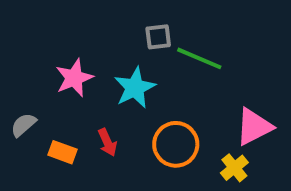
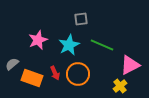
green line: (199, 58) -> (102, 45), moved
orange circle: (176, 144) -> (78, 74), moved
orange rectangle: (62, 152) -> (32, 78), size x1.5

